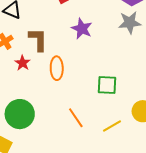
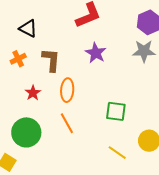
red star: (23, 63) -> (33, 93), moved
orange line: (76, 118) -> (67, 123), moved
yellow line: (112, 126) -> (117, 153), turned 60

